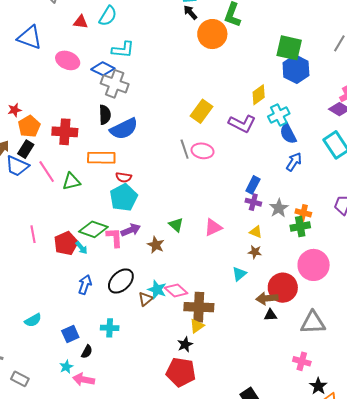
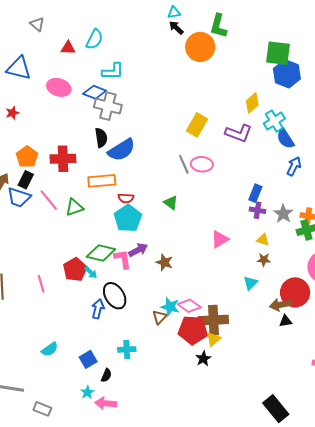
red star: (15, 110) -> (12, 113), moved
green triangle: (176, 225) -> (171, 203), moved
pink line: (33, 234) -> (41, 284), moved
black ellipse: (121, 281) -> (115, 296), moved, turned -72
red pentagon: (181, 372) -> (193, 330), moved

